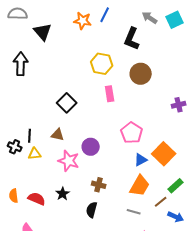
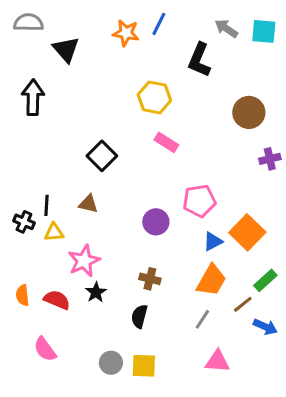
cyan square: (175, 20) -> (264, 31), turned 30
brown circle: (141, 74) -> (249, 112), moved
pink rectangle: (110, 94) -> (166, 142), turned -49
pink pentagon: (132, 133) -> (199, 201), turned 30
purple circle: (91, 147) -> (156, 222), moved
pink star: (69, 161) -> (84, 261), moved, turned 30
gray line: (134, 212) -> (202, 319), turned -72

